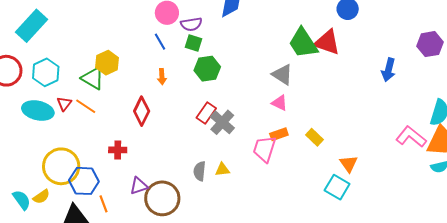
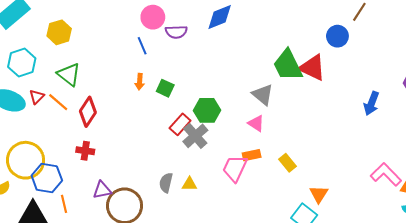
green square: (193, 43) -> (165, 88), moved
yellow hexagon: (107, 63) -> (59, 32), moved
green hexagon: (207, 69) -> (207, 110), moved
red diamond: (142, 111) -> (88, 112), moved

